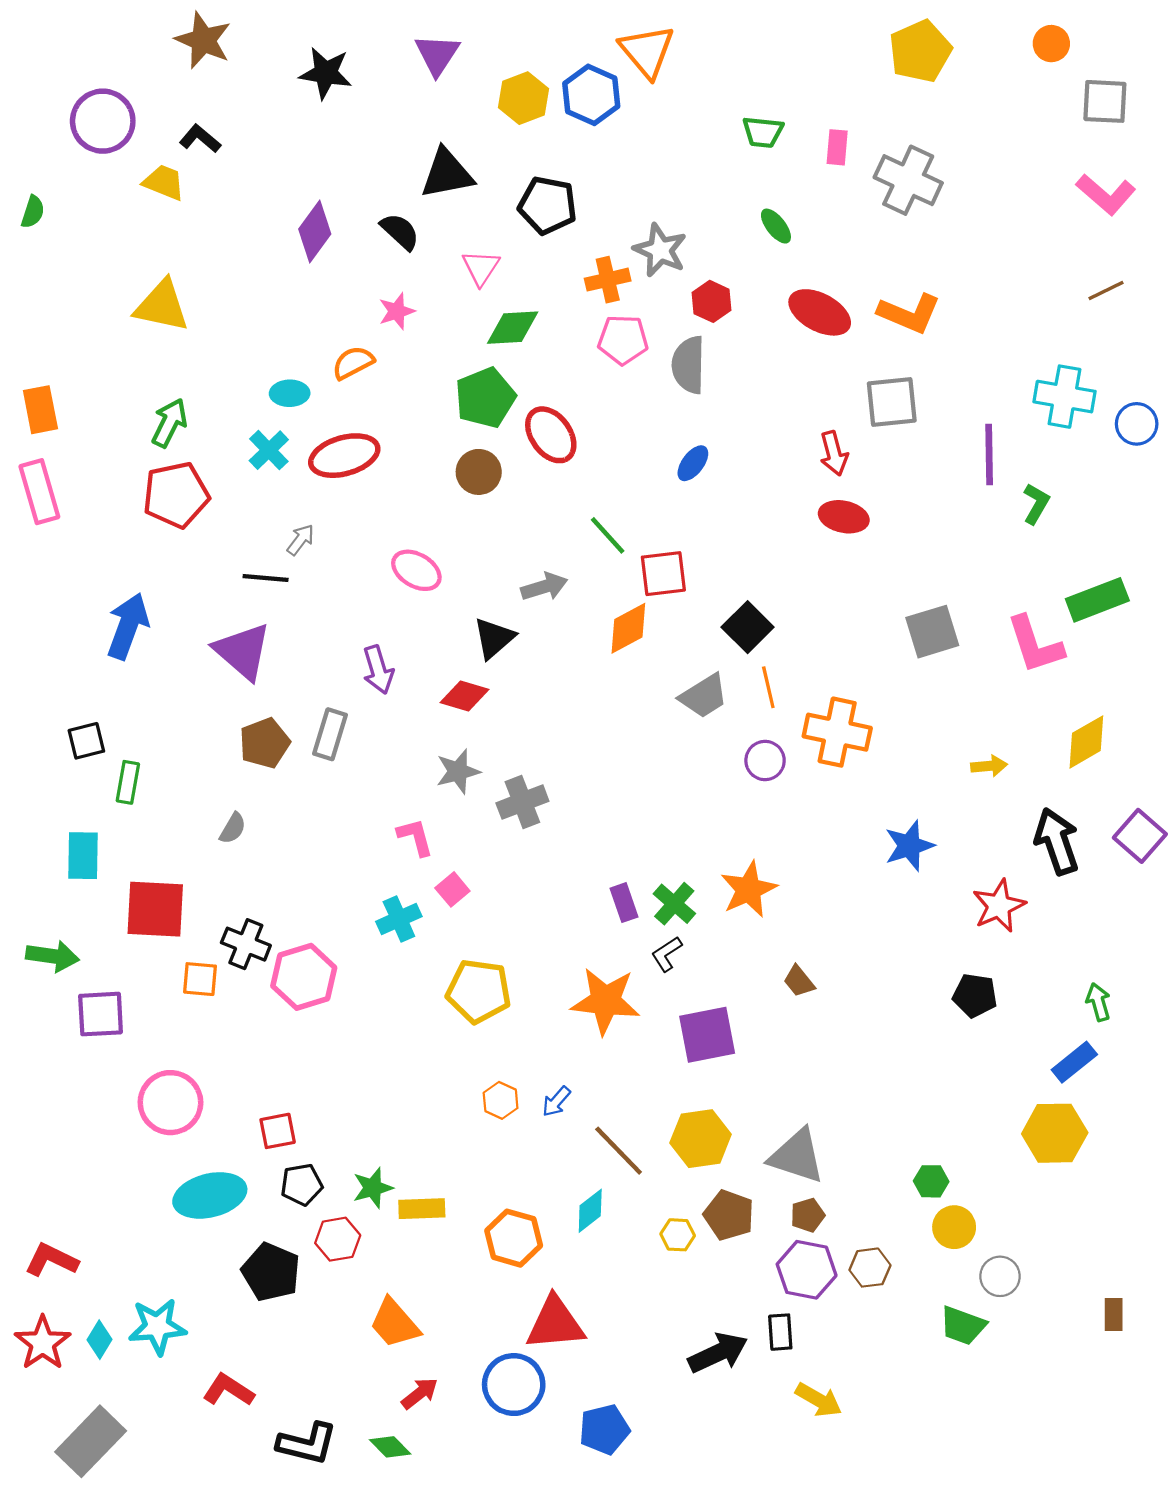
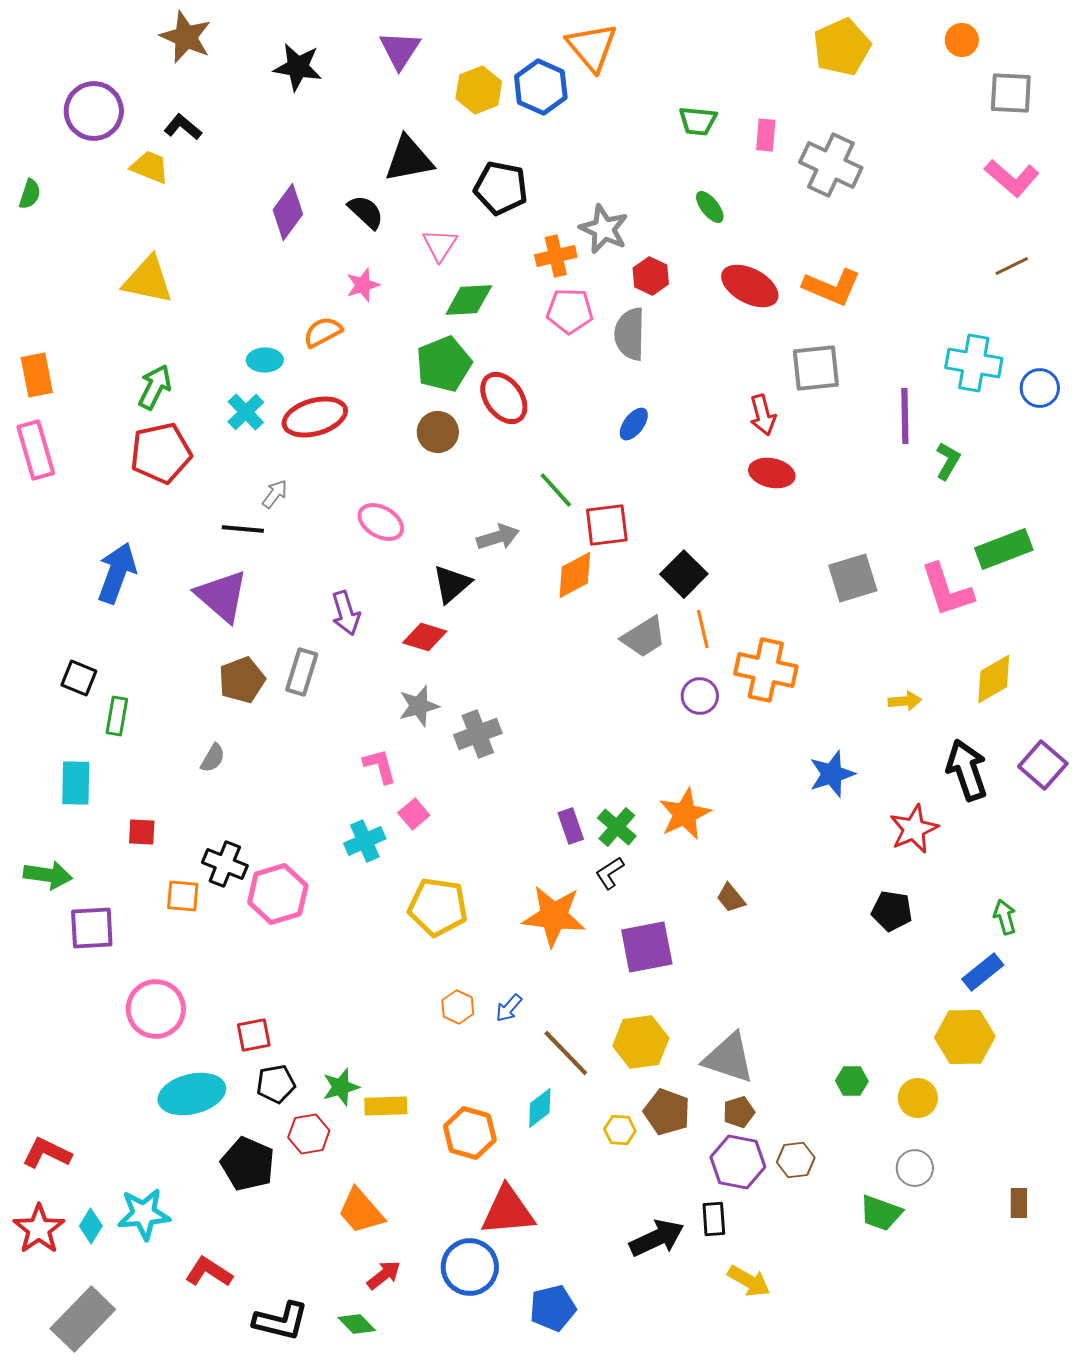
black square: (86, 741) -> (79, 678), turned 36
red square: (155, 909) -> (142, 832), size x0.5
yellow circle: (954, 1227) -> (918, 1098), moved

